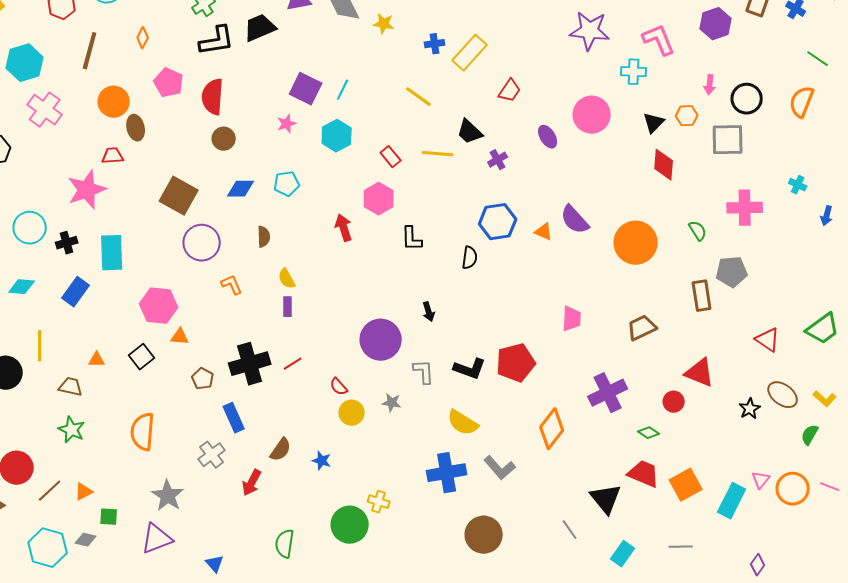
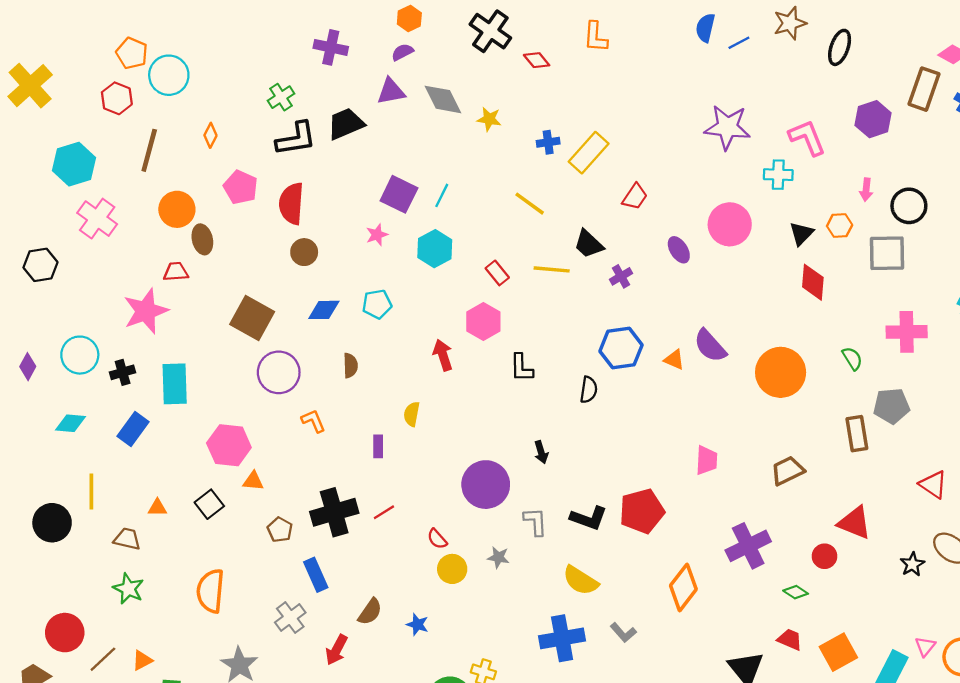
yellow semicircle: (287, 279) -> (412, 414), moved, turned 40
gray L-shape: (500, 468) -> (623, 633), size x0.7
red trapezoid: (644, 474) -> (790, 639), size x0.7

